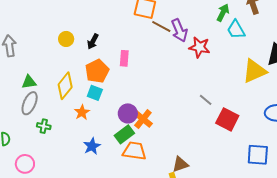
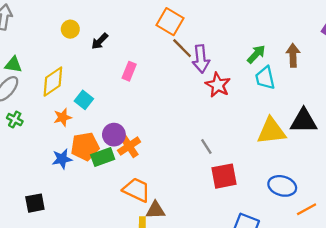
orange pentagon: (97, 71) -> (85, 146), moved
red square: (227, 119) -> (224, 176), turned 35
orange trapezoid: (134, 151) -> (137, 190), moved

